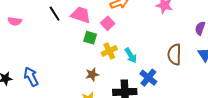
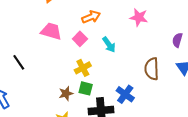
black line: (55, 14) -> (19, 62), moved
green square: (90, 38) -> (86, 88), moved
cyan arrow: (131, 55) -> (109, 45), moved

